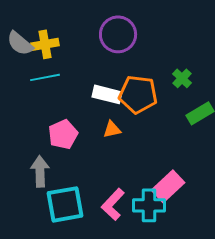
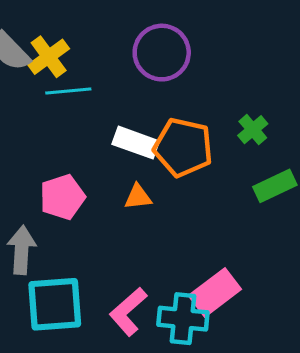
yellow cross: (45, 44) -> (49, 57), turned -32
cyan line: (45, 77) -> (68, 91), moved

